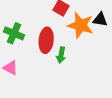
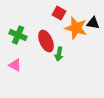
red ellipse: (46, 40) -> (46, 41), turned -30

